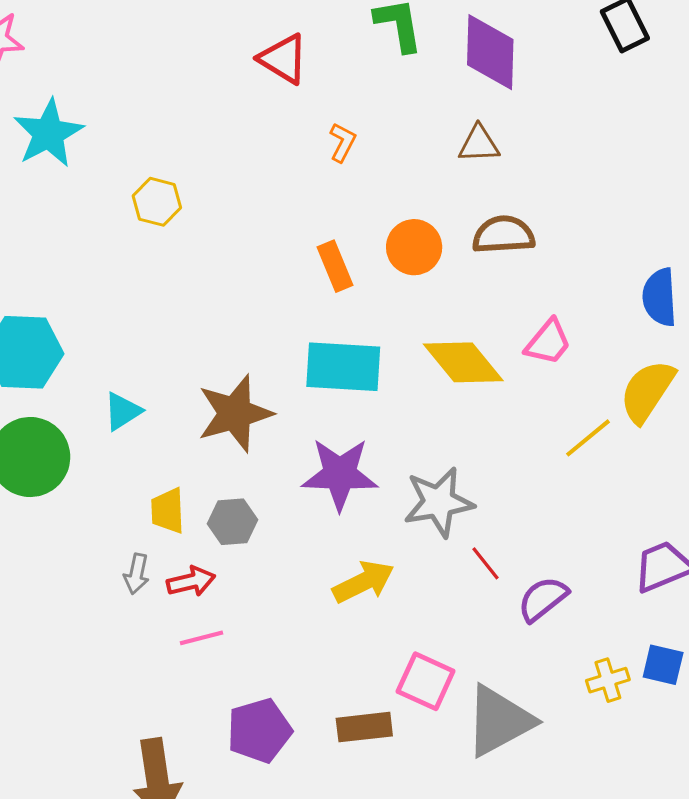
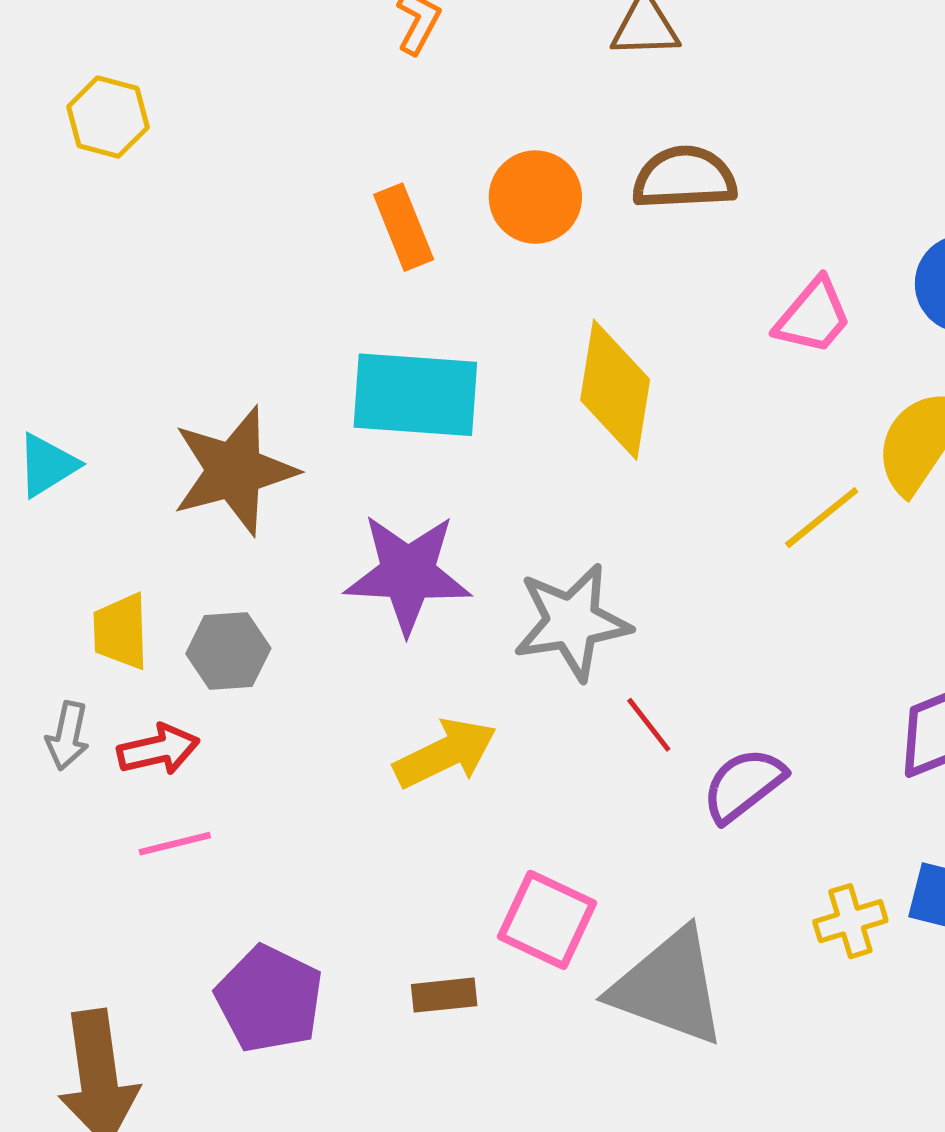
pink trapezoid: (548, 342) -> (813, 316), moved
yellow diamond: (463, 362) -> (615, 390), turned 48
gray triangle: (499, 721) -> (669, 987), turned 48
brown rectangle: (364, 727) -> (444, 995), size x0.7
purple pentagon: (259, 731) -> (269, 999), turned -30

